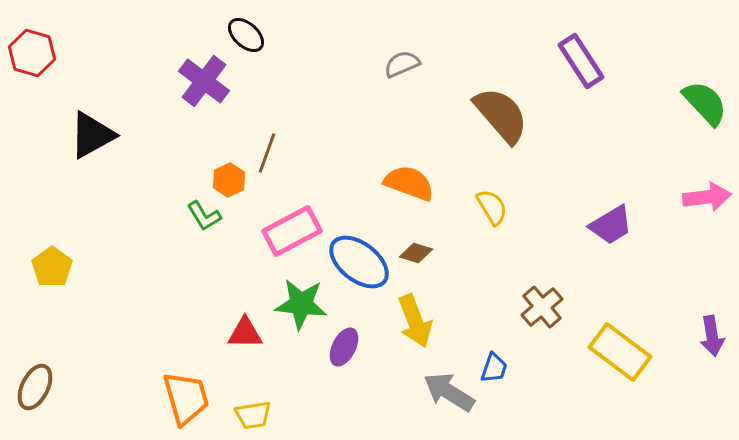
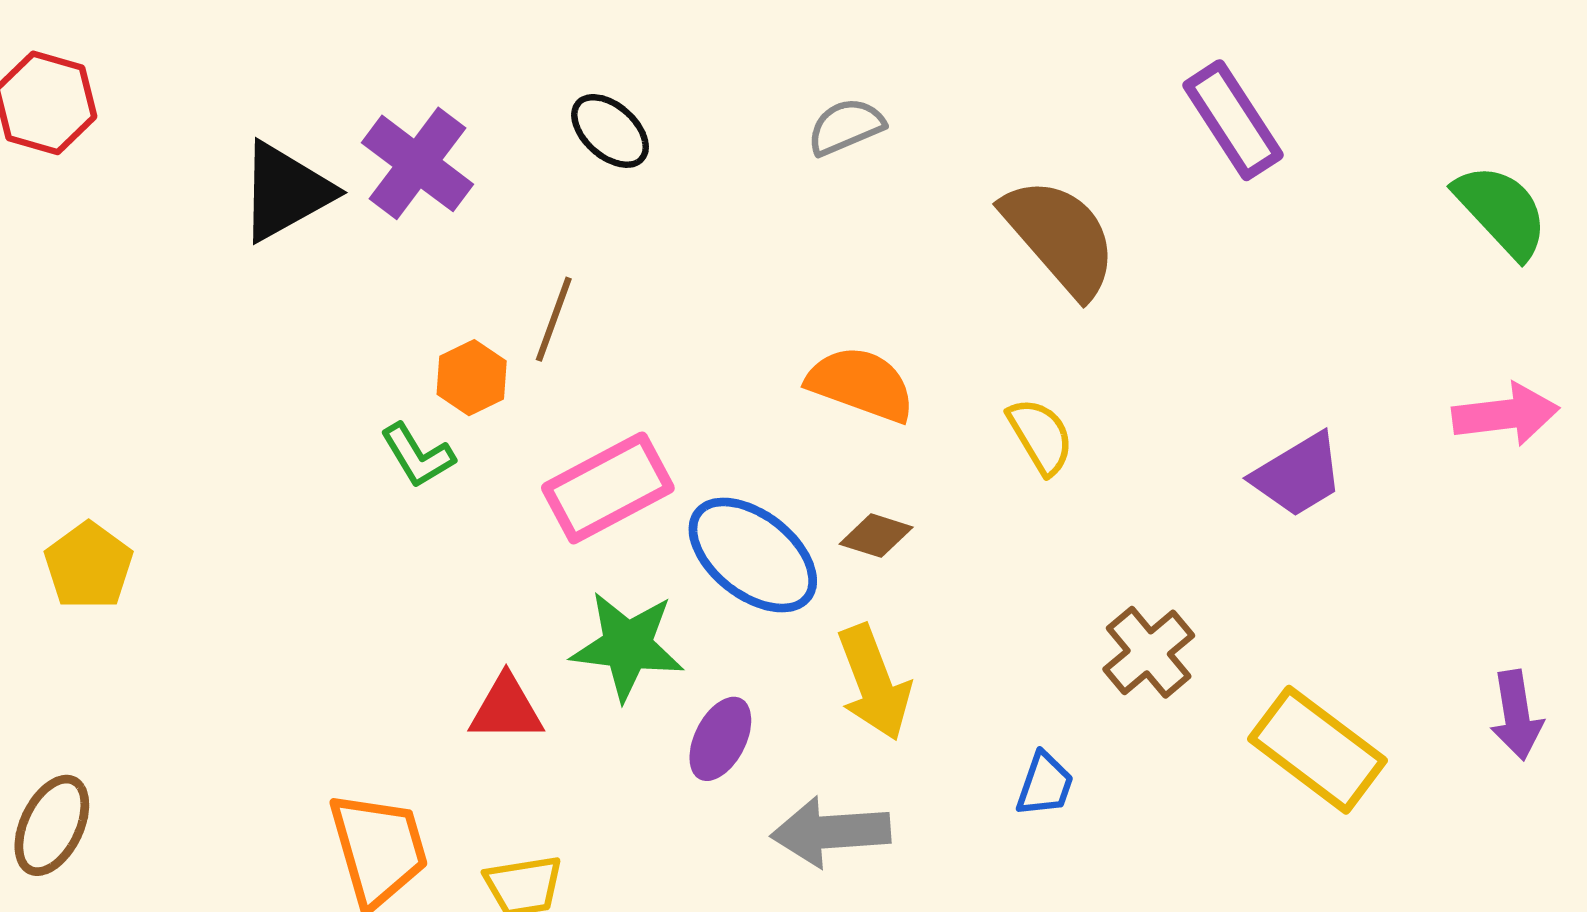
black ellipse: (246, 35) -> (610, 131), moved
black triangle: (92, 135) -> (286, 192), moved
gray arrow: (449, 392) -> (831, 832), moved, turned -36

